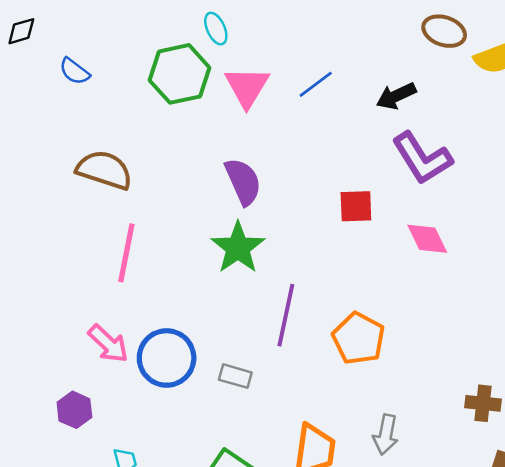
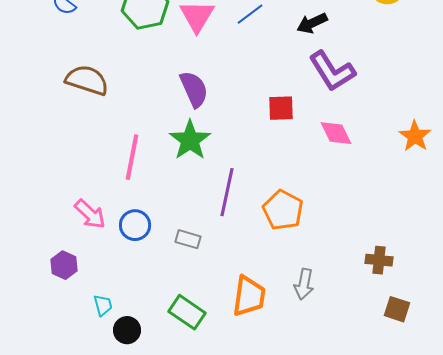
pink line: (126, 253) -> (132, 157), moved
blue circle: (167, 358) -> (135, 225), size x0.7

